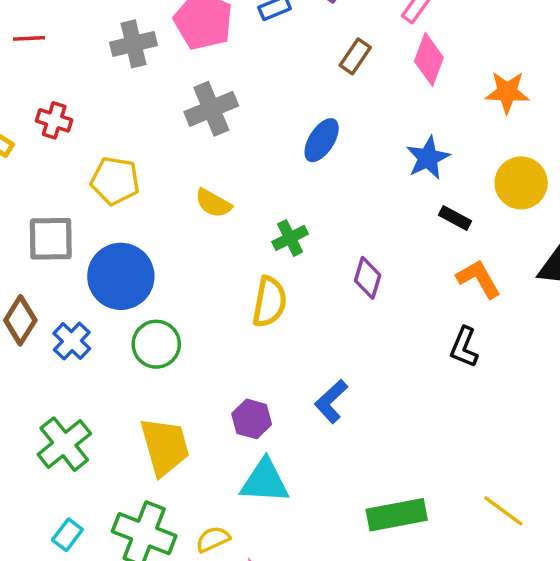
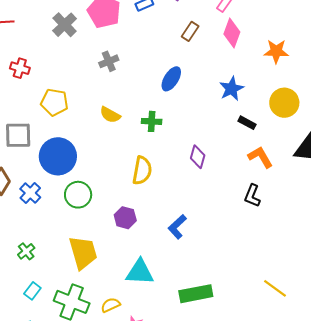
gray cross: (134, 44) -> (65, 25), turned -30
gray cross: (211, 109) -> (109, 61), size x0.7
green cross: (290, 238) -> (152, 121), moved, turned 30
purple hexagon: (252, 419) -> (125, 218), moved
green cross: (64, 444) -> (26, 251), size x0.6
green rectangle: (397, 515) -> (196, 294), moved
cyan rectangle: (67, 535) -> (32, 291), moved

